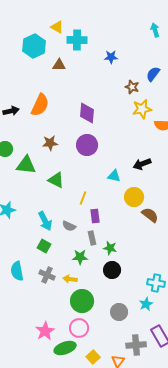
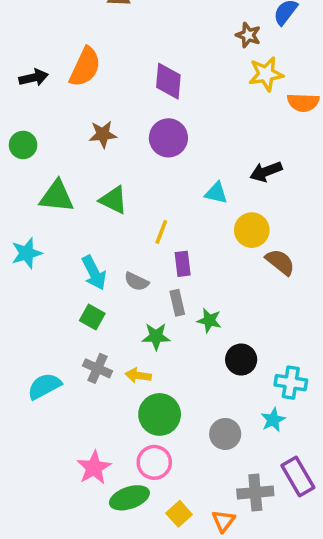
green triangle: (26, 165) -> (57, 196), moved
black circle: (112, 270) -> (241, 360), moved
cyan semicircle: (17, 271) -> (44, 386), moved, turned 72

